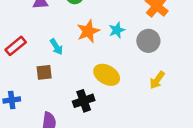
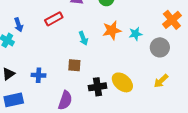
red rectangle: (16, 46) -> (54, 19), moved
brown square: (44, 72) -> (74, 65), moved
yellow ellipse: (107, 75) -> (122, 82), moved

